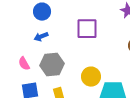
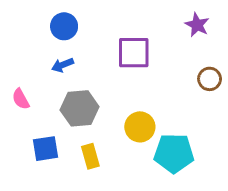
pink semicircle: (24, 64) -> (21, 99), moved

